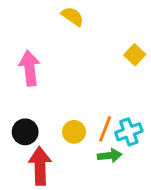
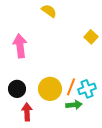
yellow circle: (74, 132) -> (50, 89), size x1.5
red arrow: (40, 166) -> (27, 112), size x0.7

